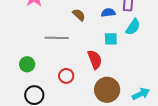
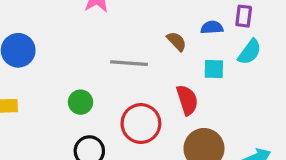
brown semicircle: (79, 15) -> (177, 41), moved
red circle: (66, 76) -> (141, 124), size x1.6

